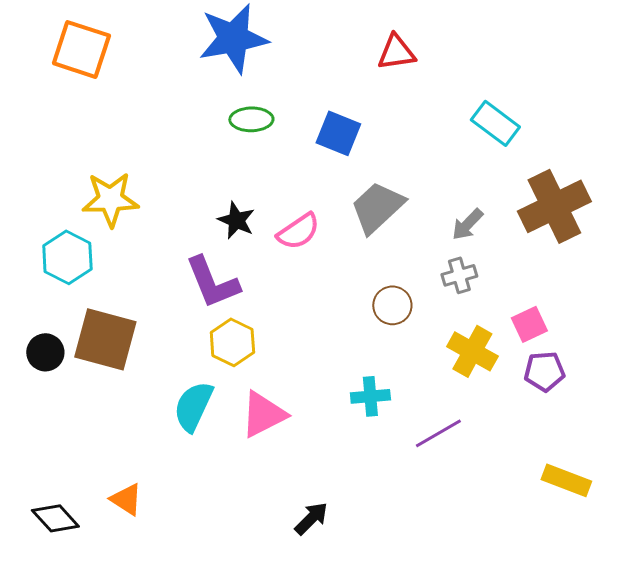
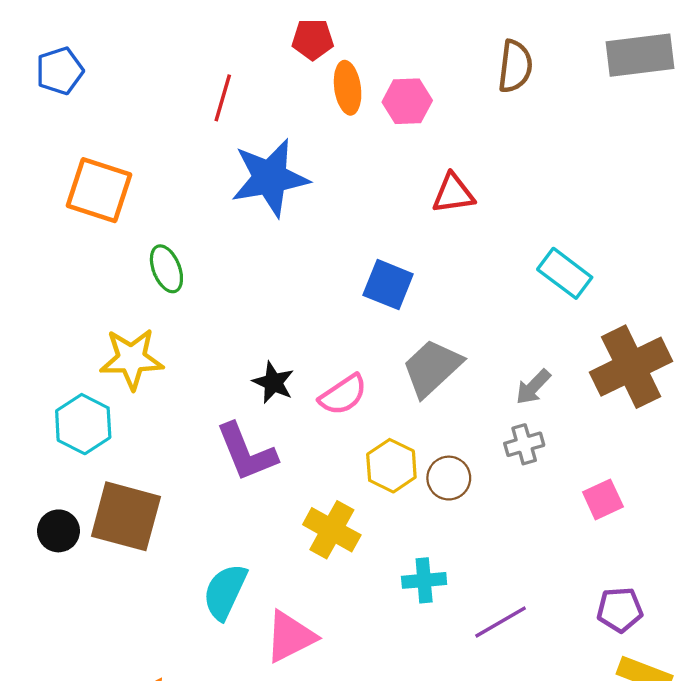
green ellipse: (251, 119) -> (166, 269), moved, turned 69
yellow hexagon: (232, 342) -> (391, 466), moved
yellow cross: (472, 351) -> (332, 530), moved
purple pentagon: (544, 371) -> (620, 610), moved
pink triangle: (263, 414) -> (290, 637), moved

